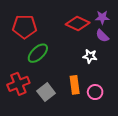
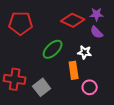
green ellipse: (38, 53) -> (53, 49), moved
red cross: (18, 84) -> (15, 79), turned 30
orange rectangle: (75, 85) -> (74, 70), moved

